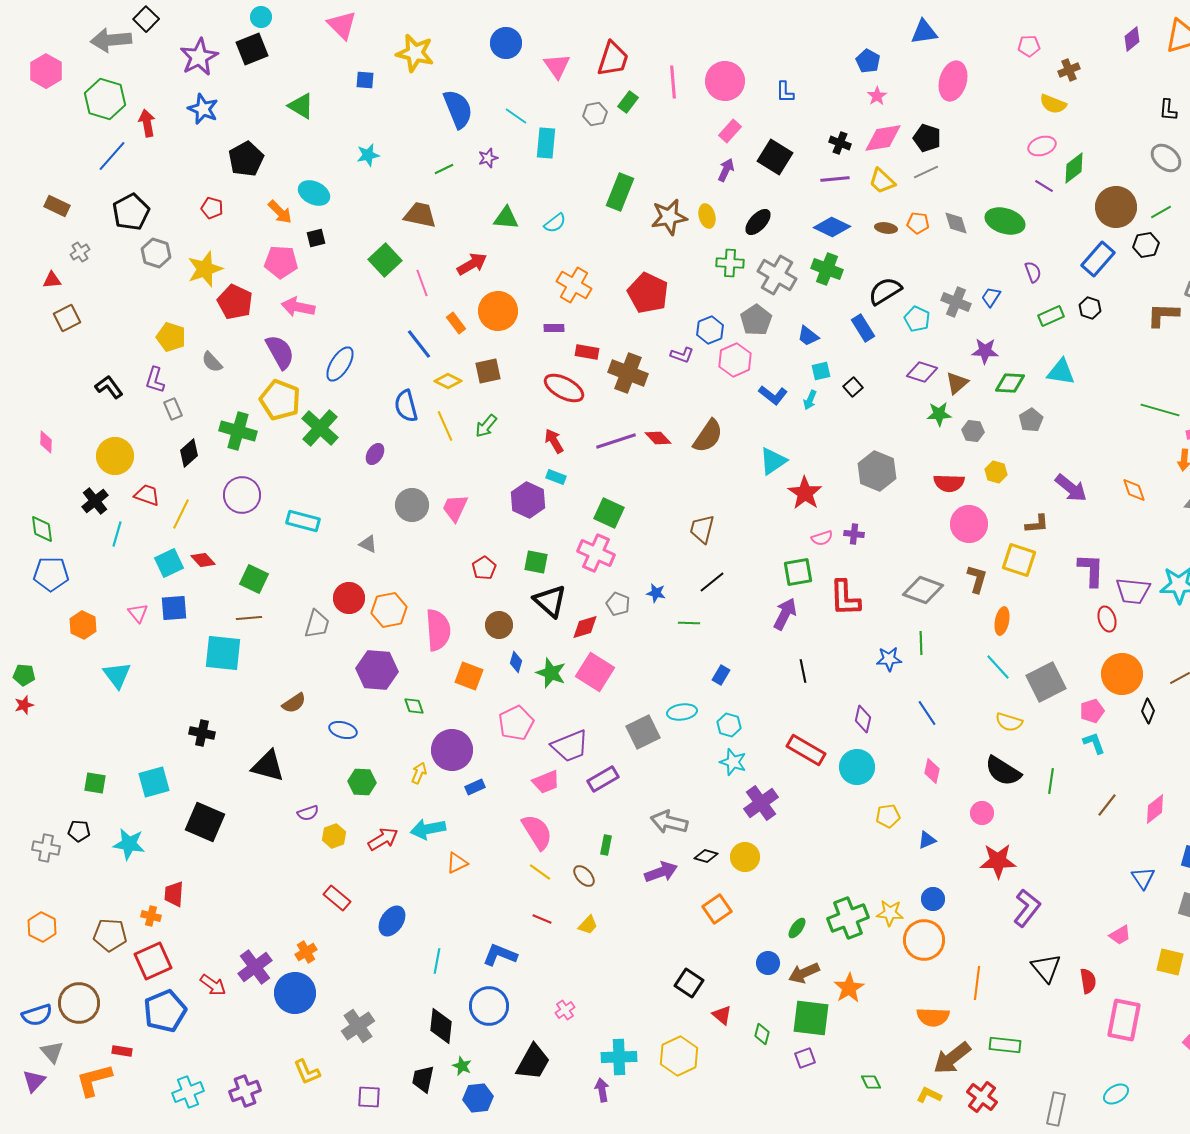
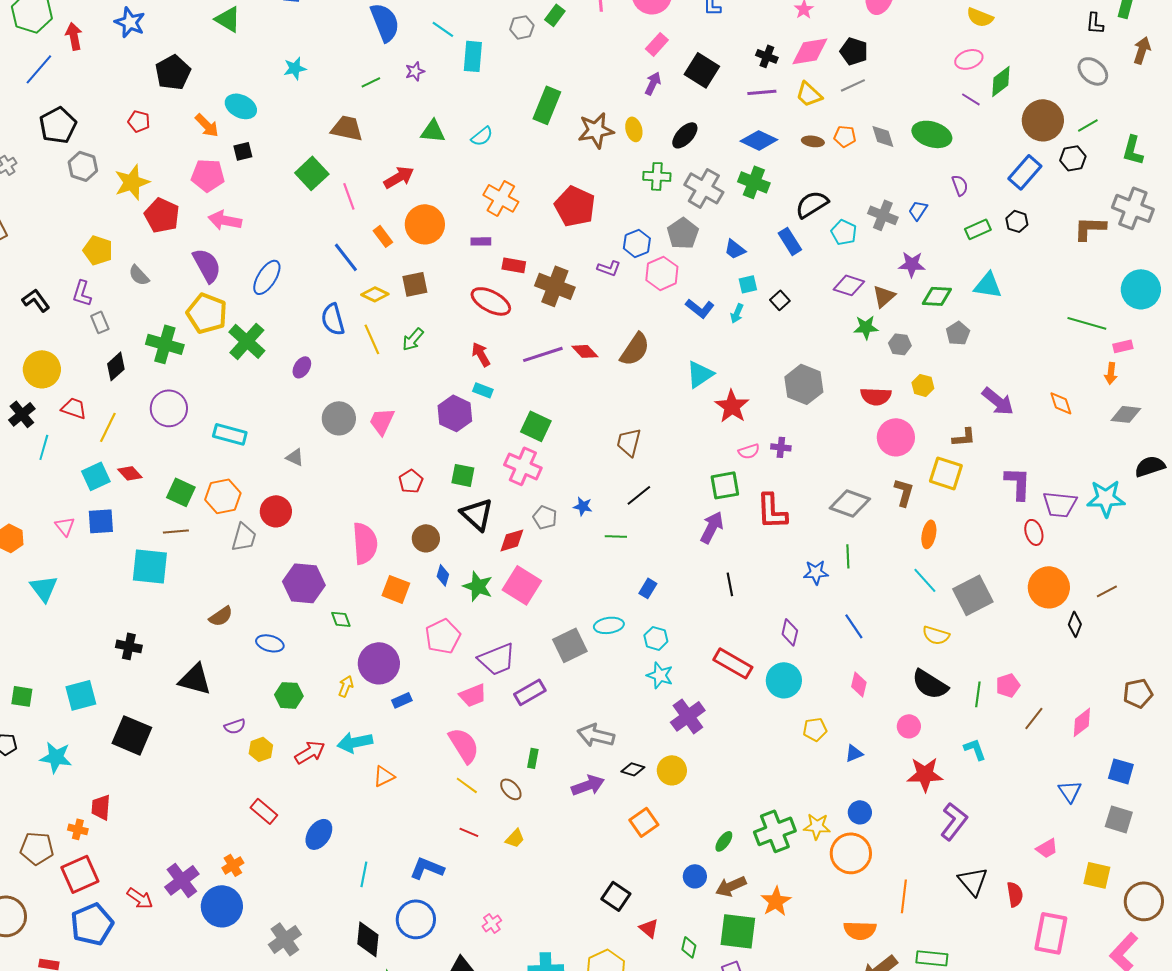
orange hexagon: (389, 610) -> (223, 496), moved
pink pentagon: (1092, 711) -> (1008, 685), moved
cyan L-shape: (1094, 743) -> (975, 749), moved

